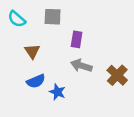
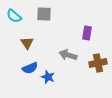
purple rectangle: (77, 39) -> (87, 33), moved
brown cross: (117, 75) -> (98, 63), turned 36

